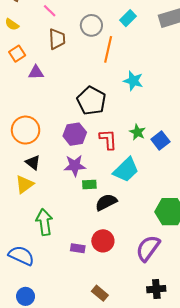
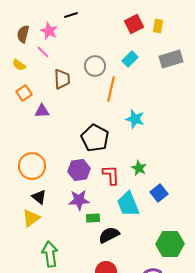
pink line: (50, 11) -> (43, 52), moved
blue square: (160, 140) -> (159, 193), moved
cyan trapezoid: (126, 170) -> (128, 204), turned 112

